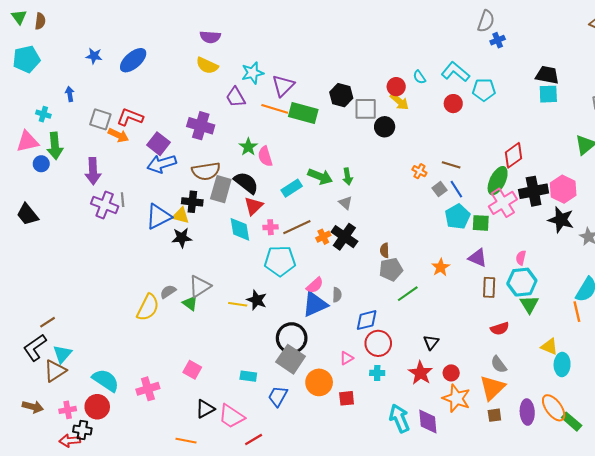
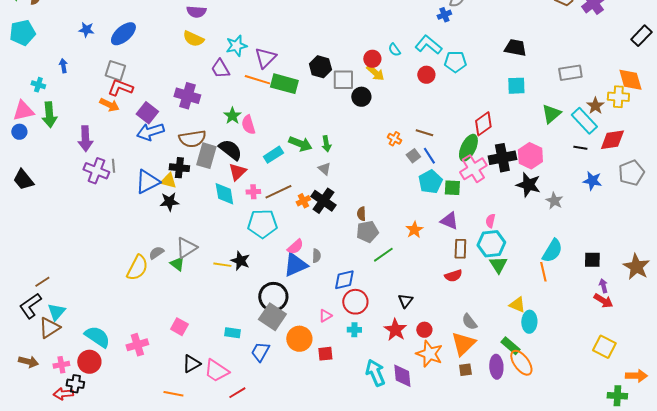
blue cross: (498, 40) -> (444, 15), moved
cyan square: (548, 94) -> (516, 86), moved
gray square: (100, 119) -> (115, 71), moved
blue circle: (41, 164) -> (19, 132), moved
red semicircle: (500, 329) -> (453, 276), moved
green rectangle: (572, 422) -> (510, 346), moved

